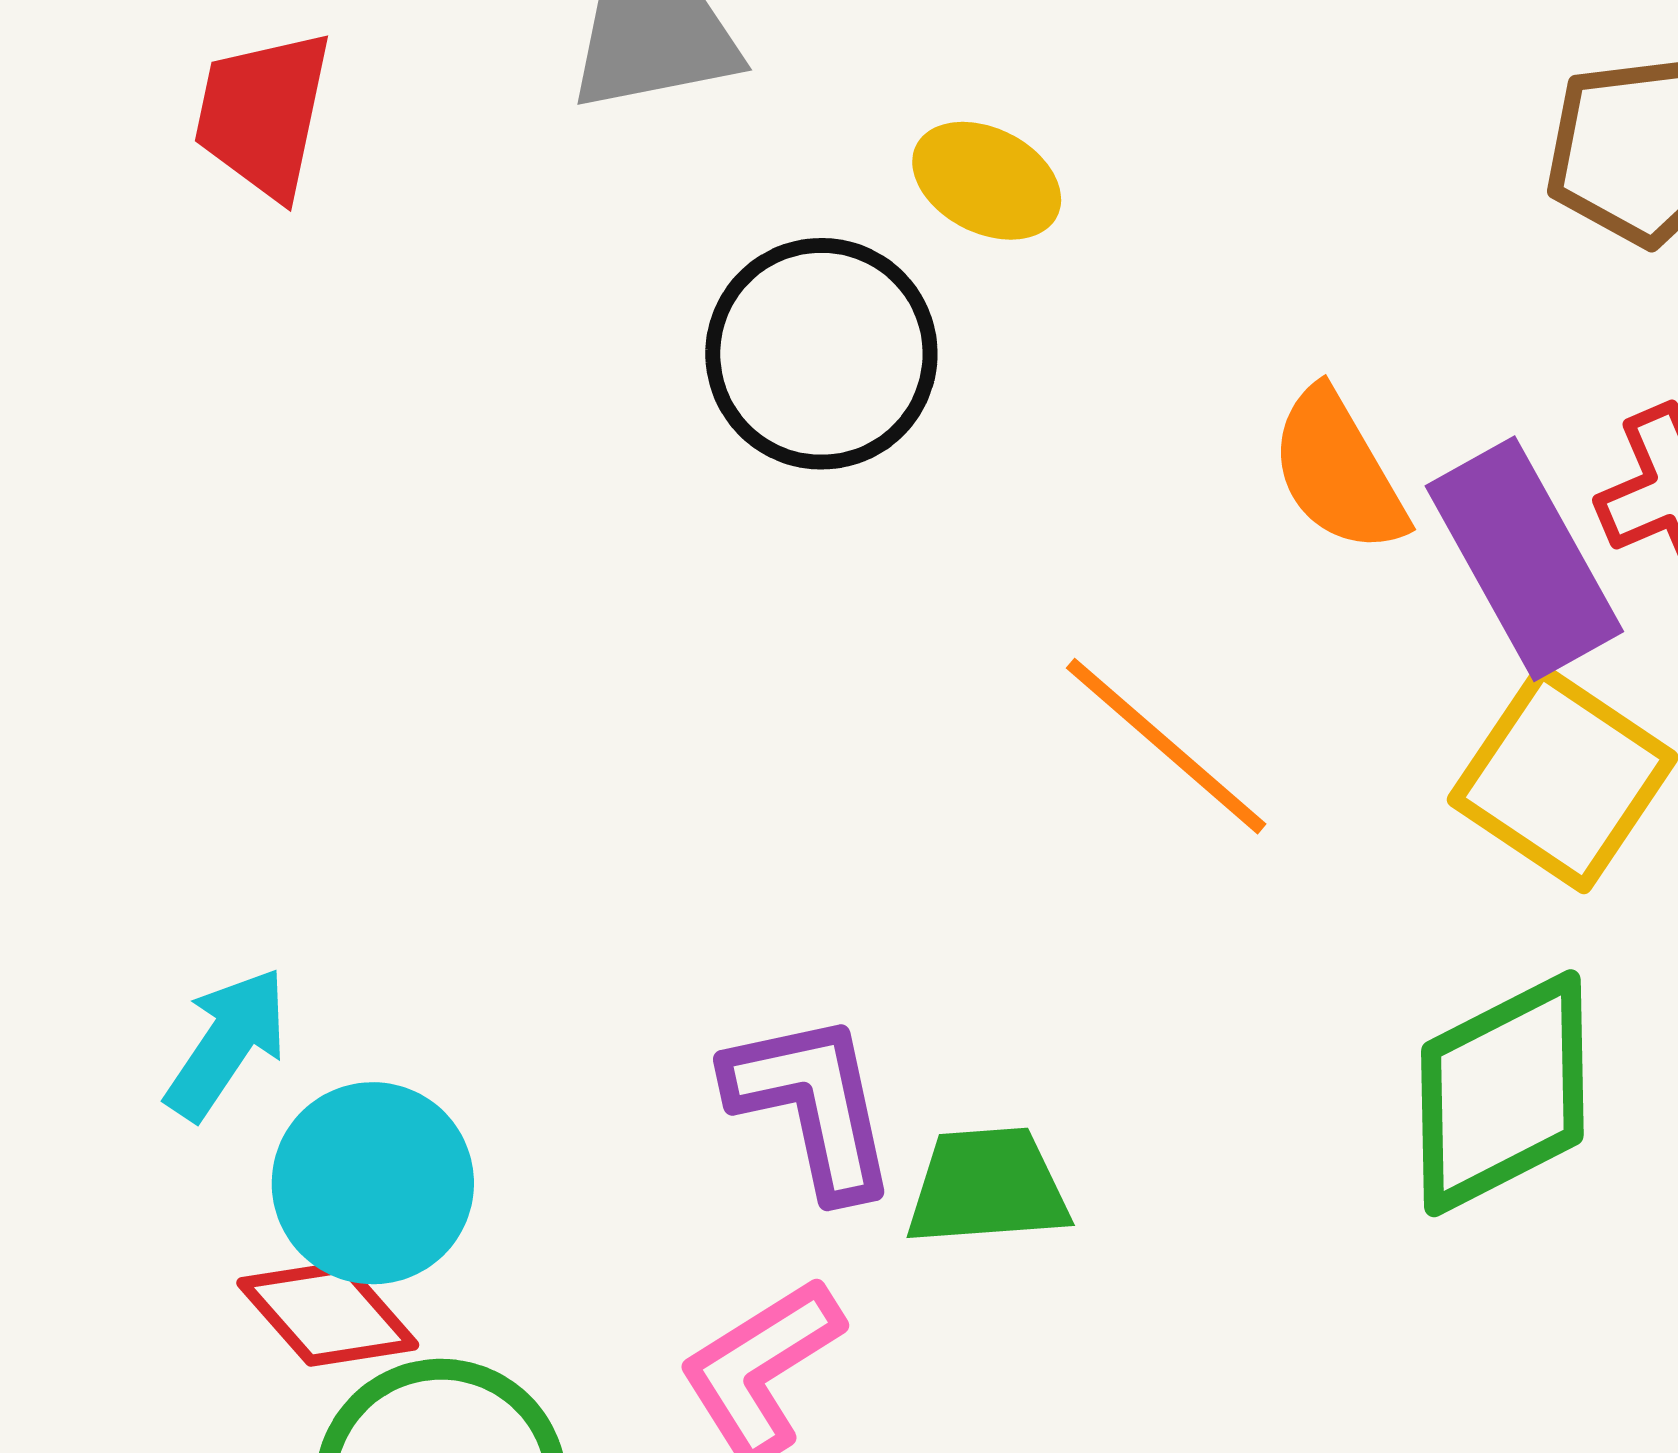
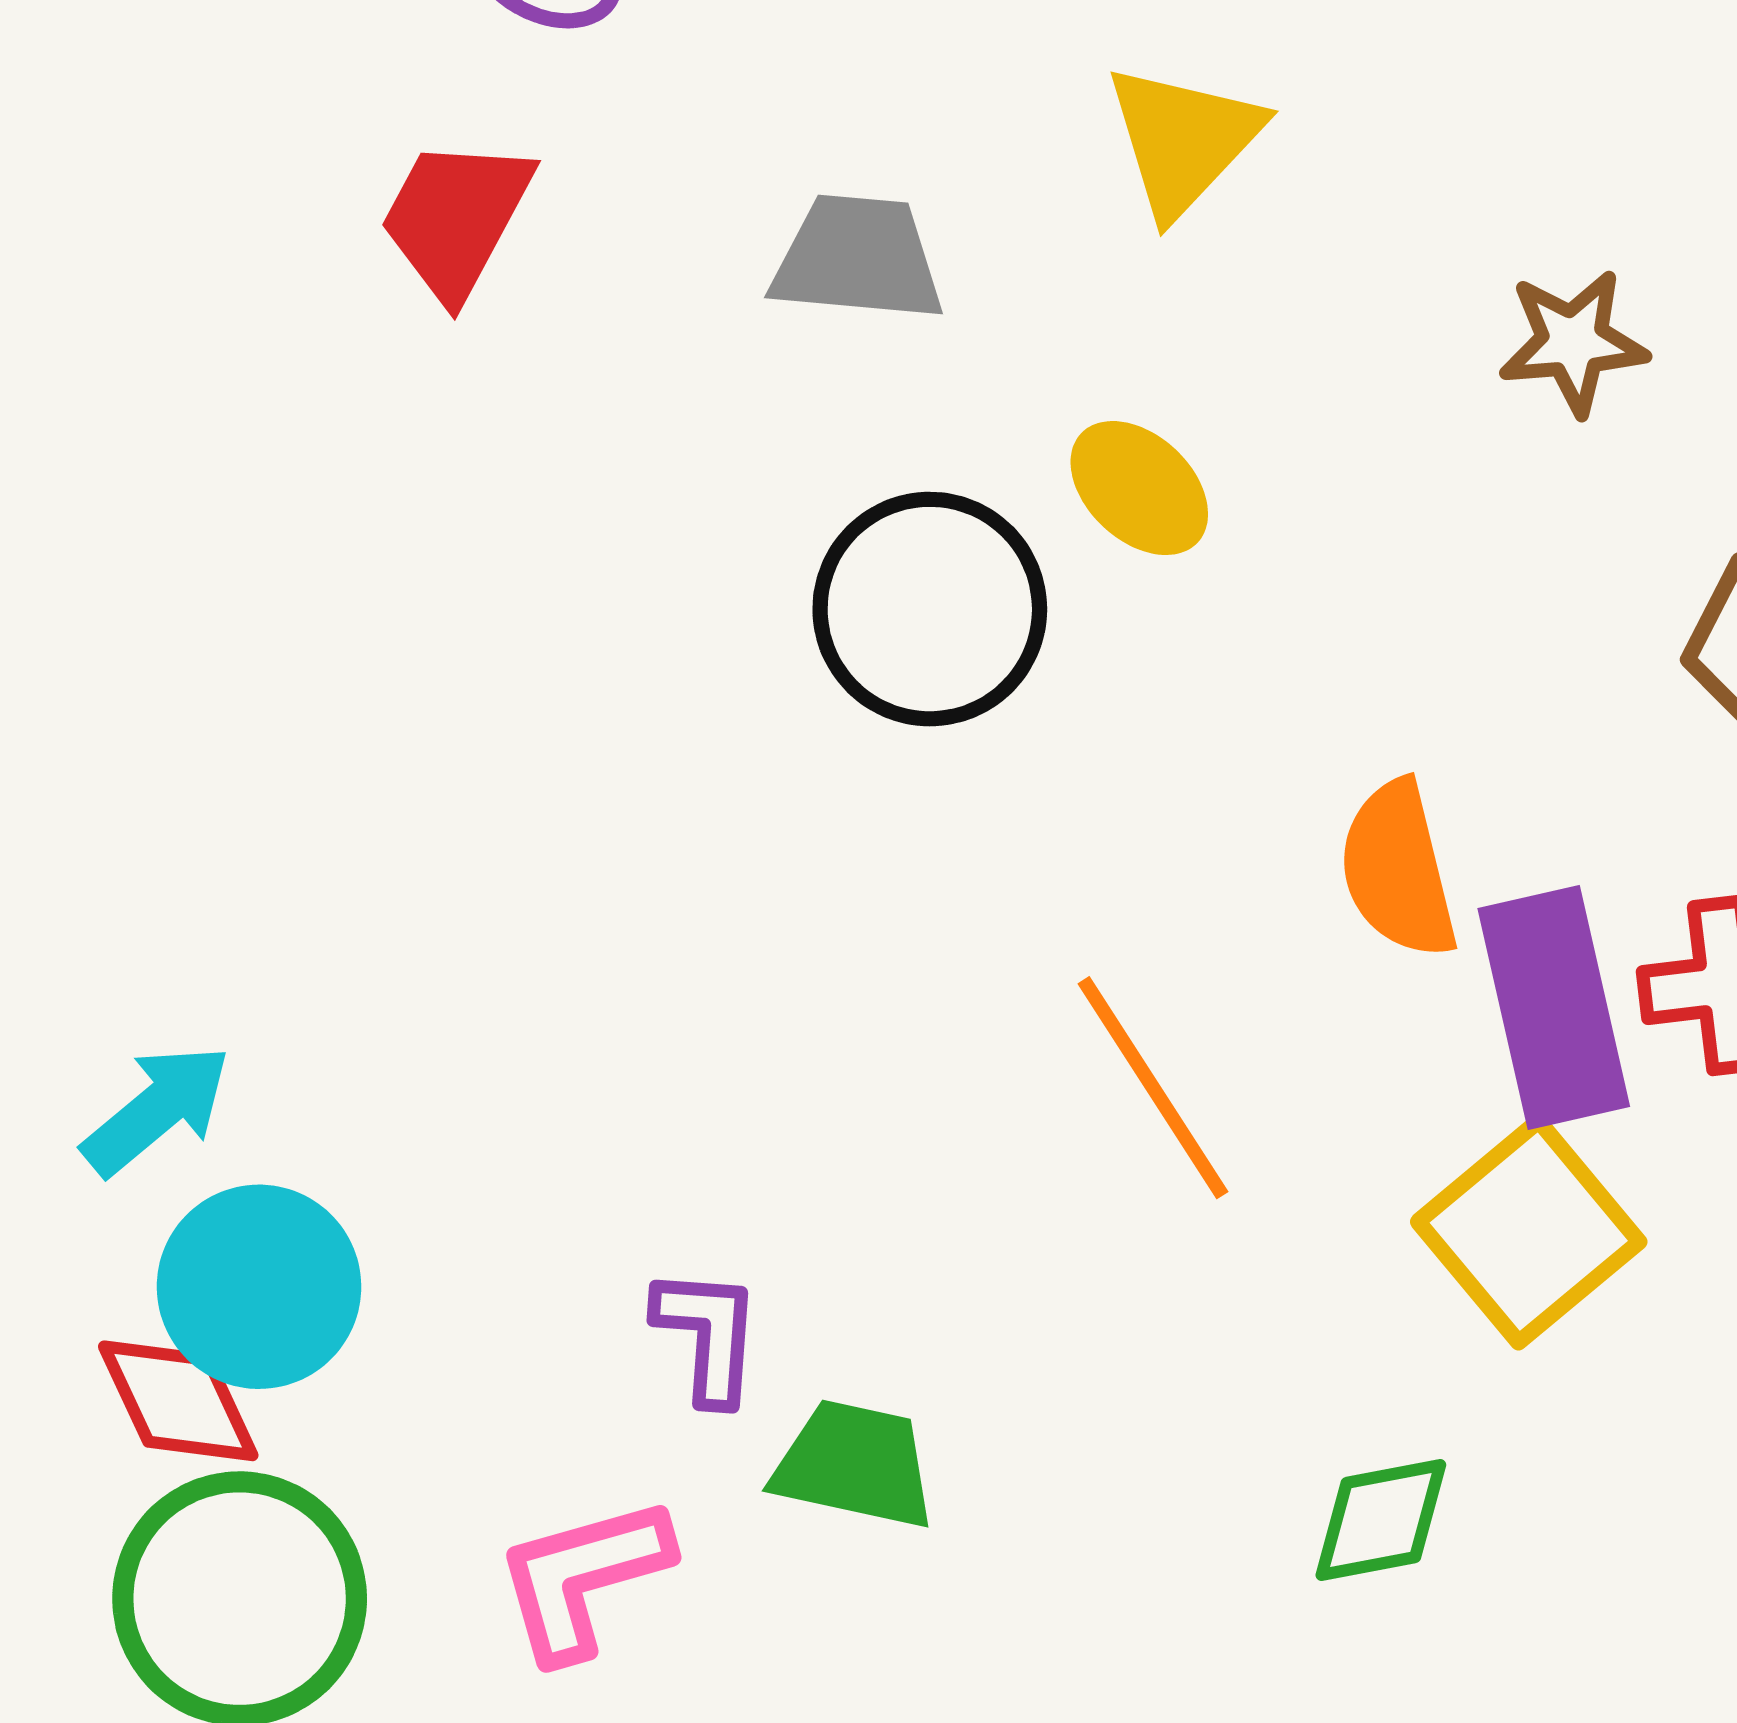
green diamond: (1502, 1093) -> (1381, 1520), size x0.6
purple L-shape: (812, 1105) -> (708, 1335), size x0.7

